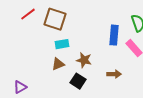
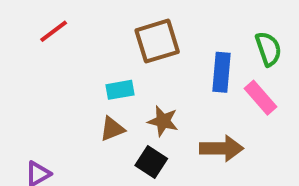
brown square: (55, 19) -> (157, 41), moved, turned -35
brown arrow: (114, 74) -> (222, 148), size x1.5

